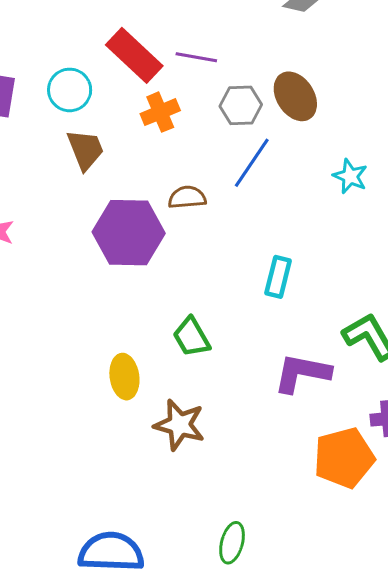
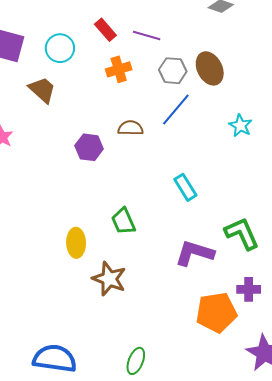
red rectangle: (134, 55) -> (105, 30), size x0.6
brown trapezoid: (85, 150) -> (42, 90), moved, turned -32
purple hexagon: (129, 233) -> (89, 147), size x0.6
cyan rectangle: (278, 277) -> (185, 187), turned -52

